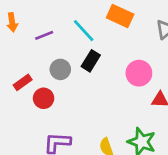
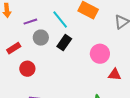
gray circle: (60, 69) -> (41, 38), moved
red rectangle: (23, 82) -> (14, 48), moved

